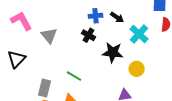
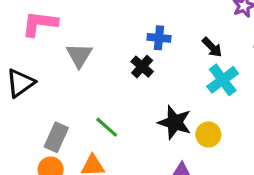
black arrow: (117, 17) -> (212, 47), moved
pink L-shape: (21, 21) -> (40, 24), turned -65
black star: (113, 52) -> (175, 122), moved

